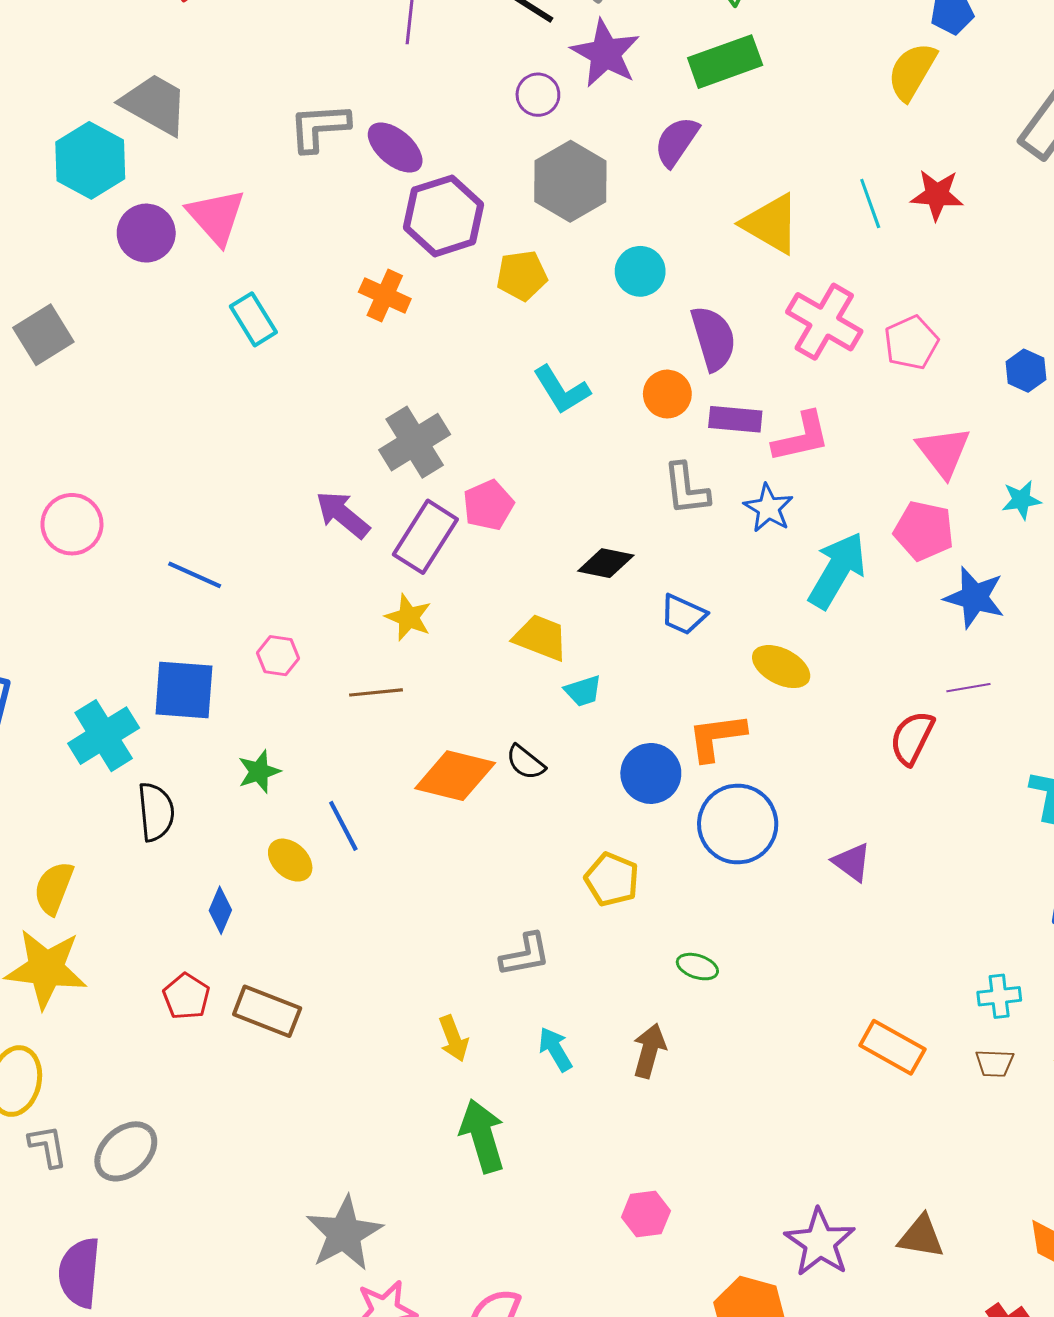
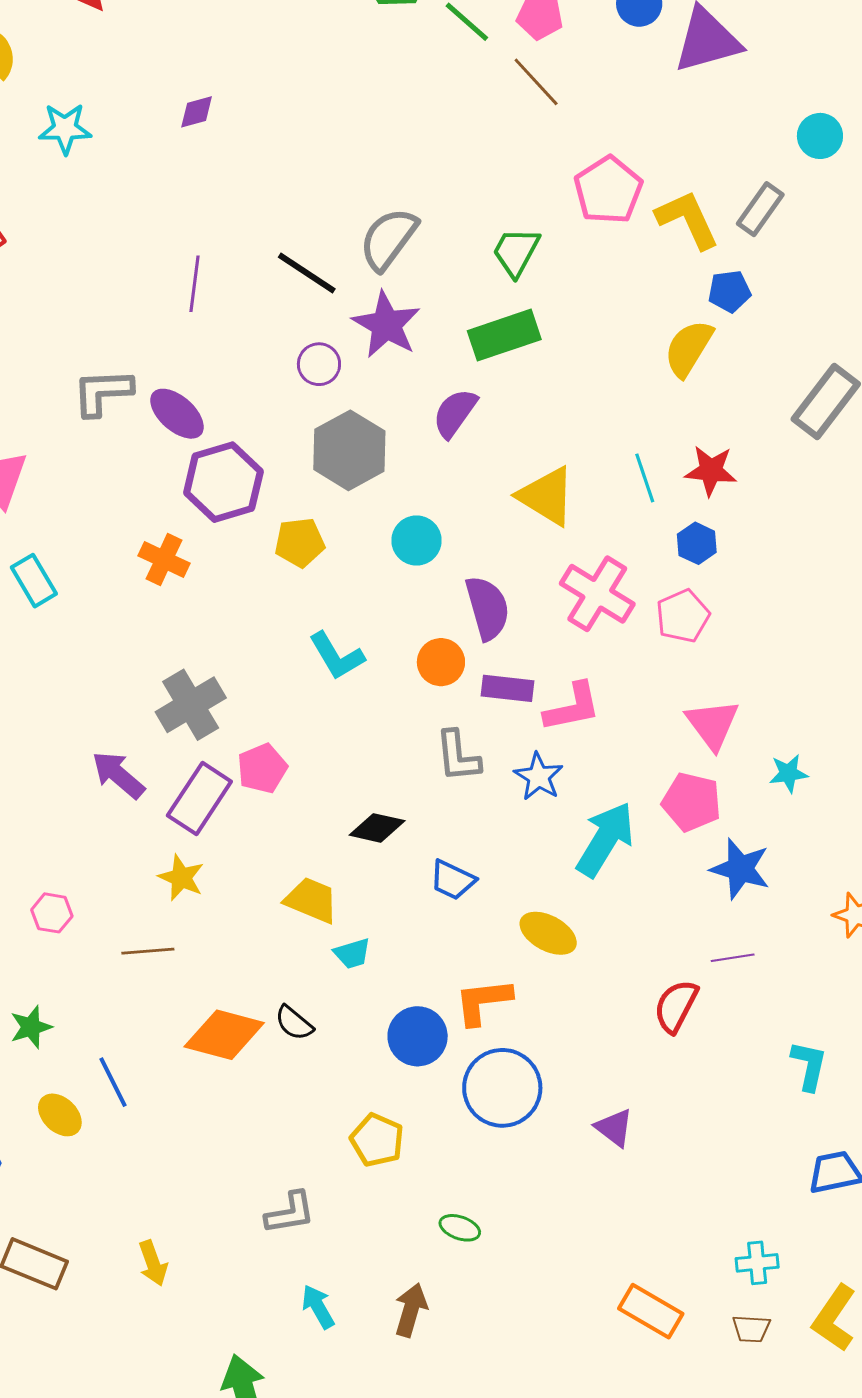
blue hexagon: (1026, 371) -> (697, 543), moved
yellow arrow: (454, 1038) -> (153, 1263), moved

